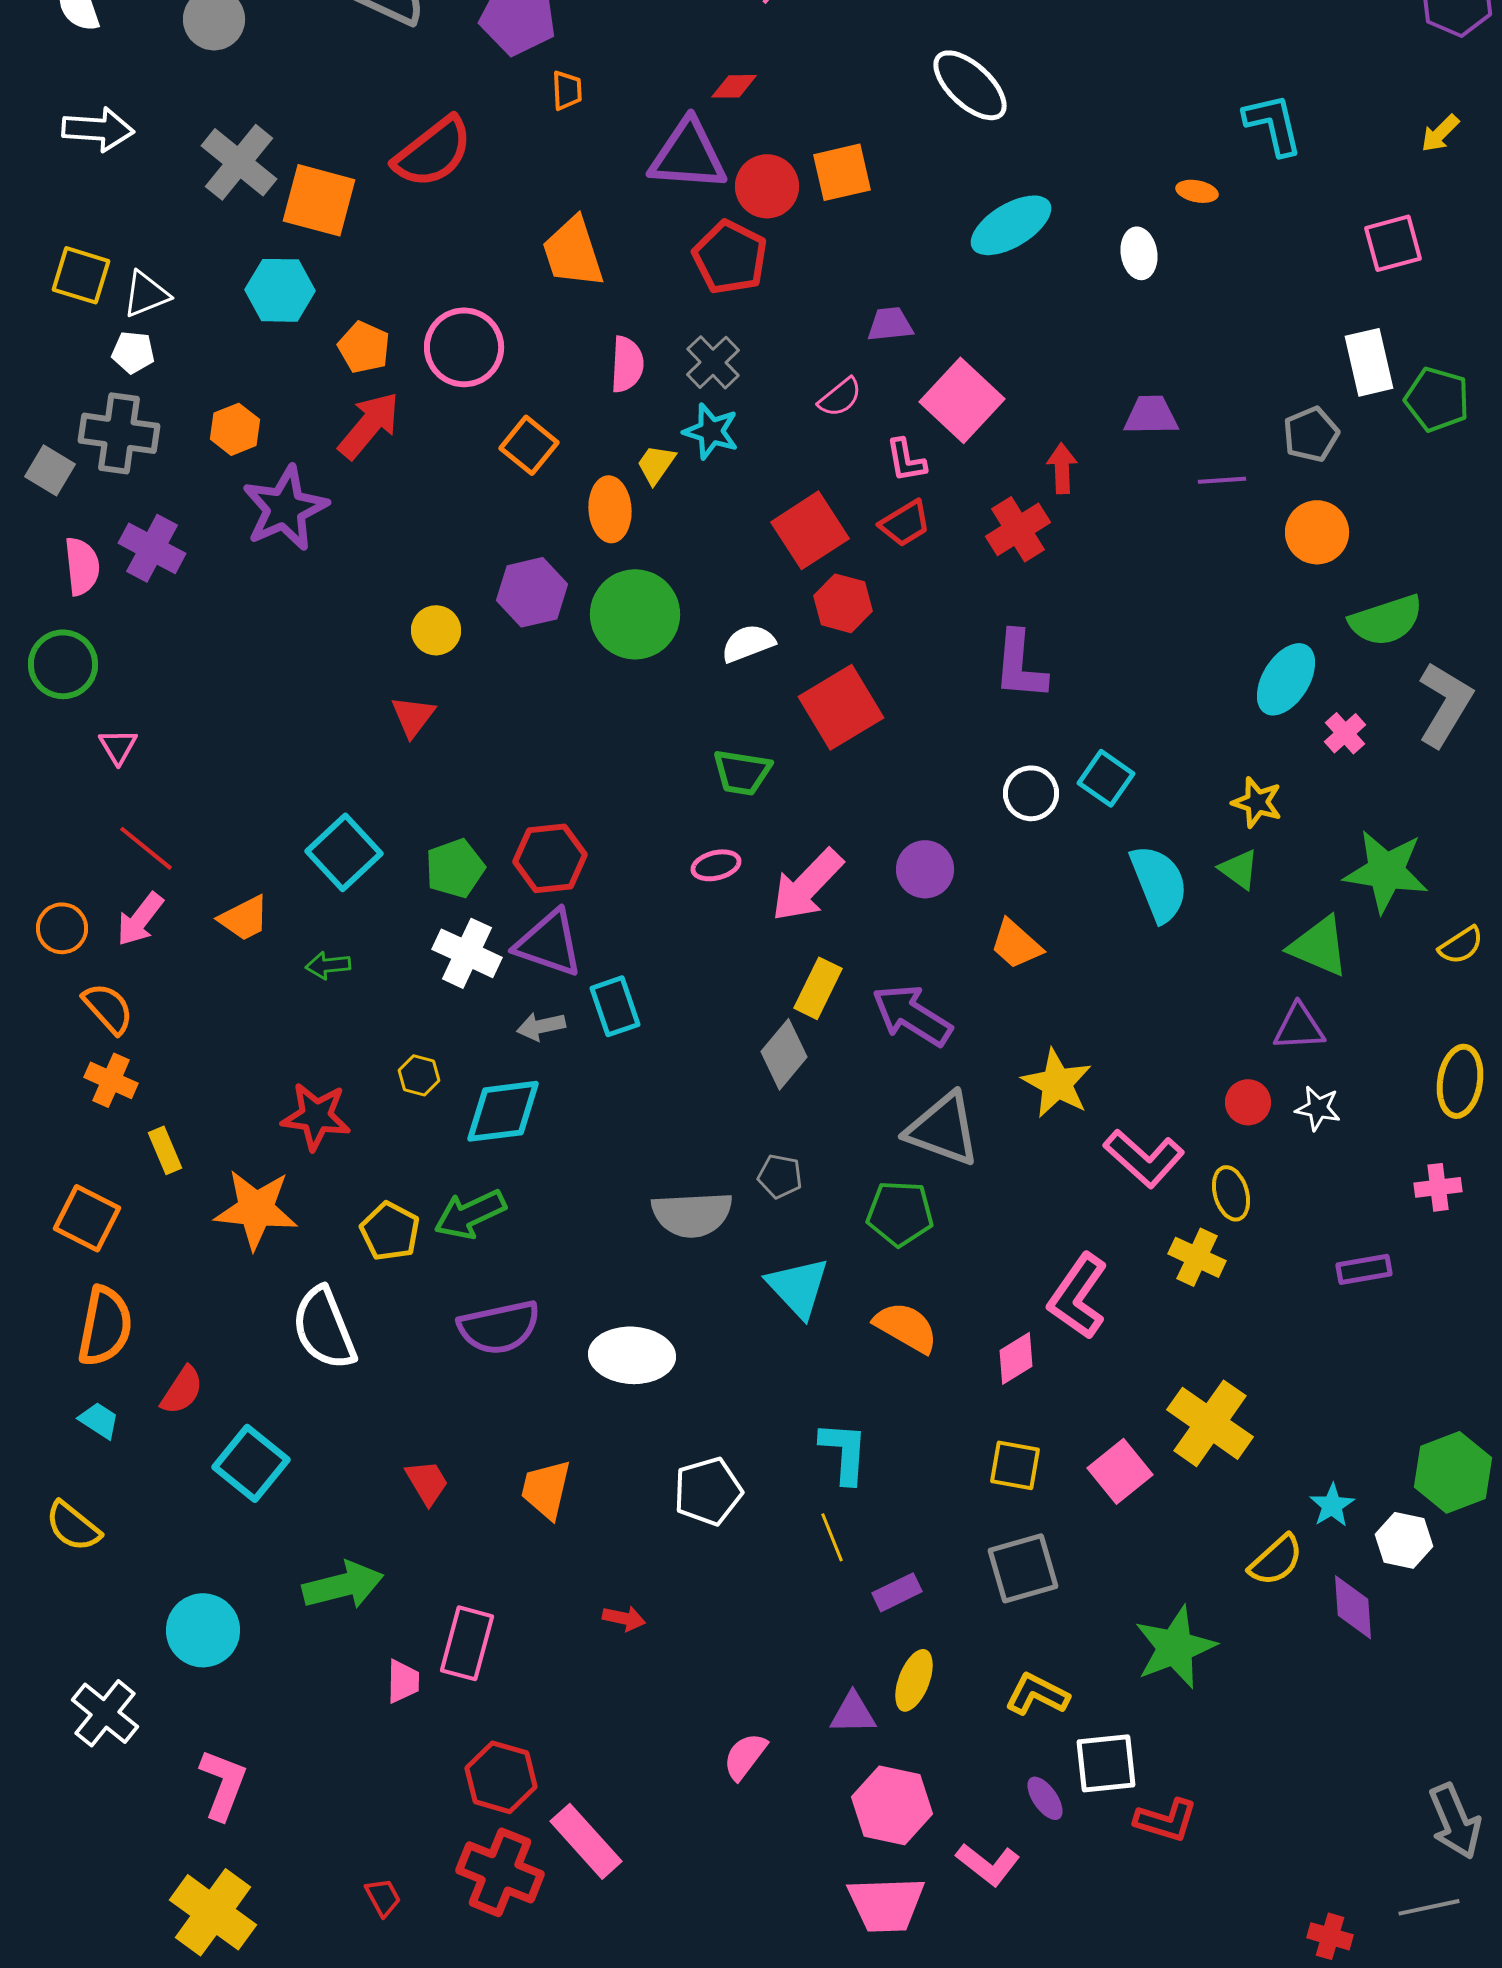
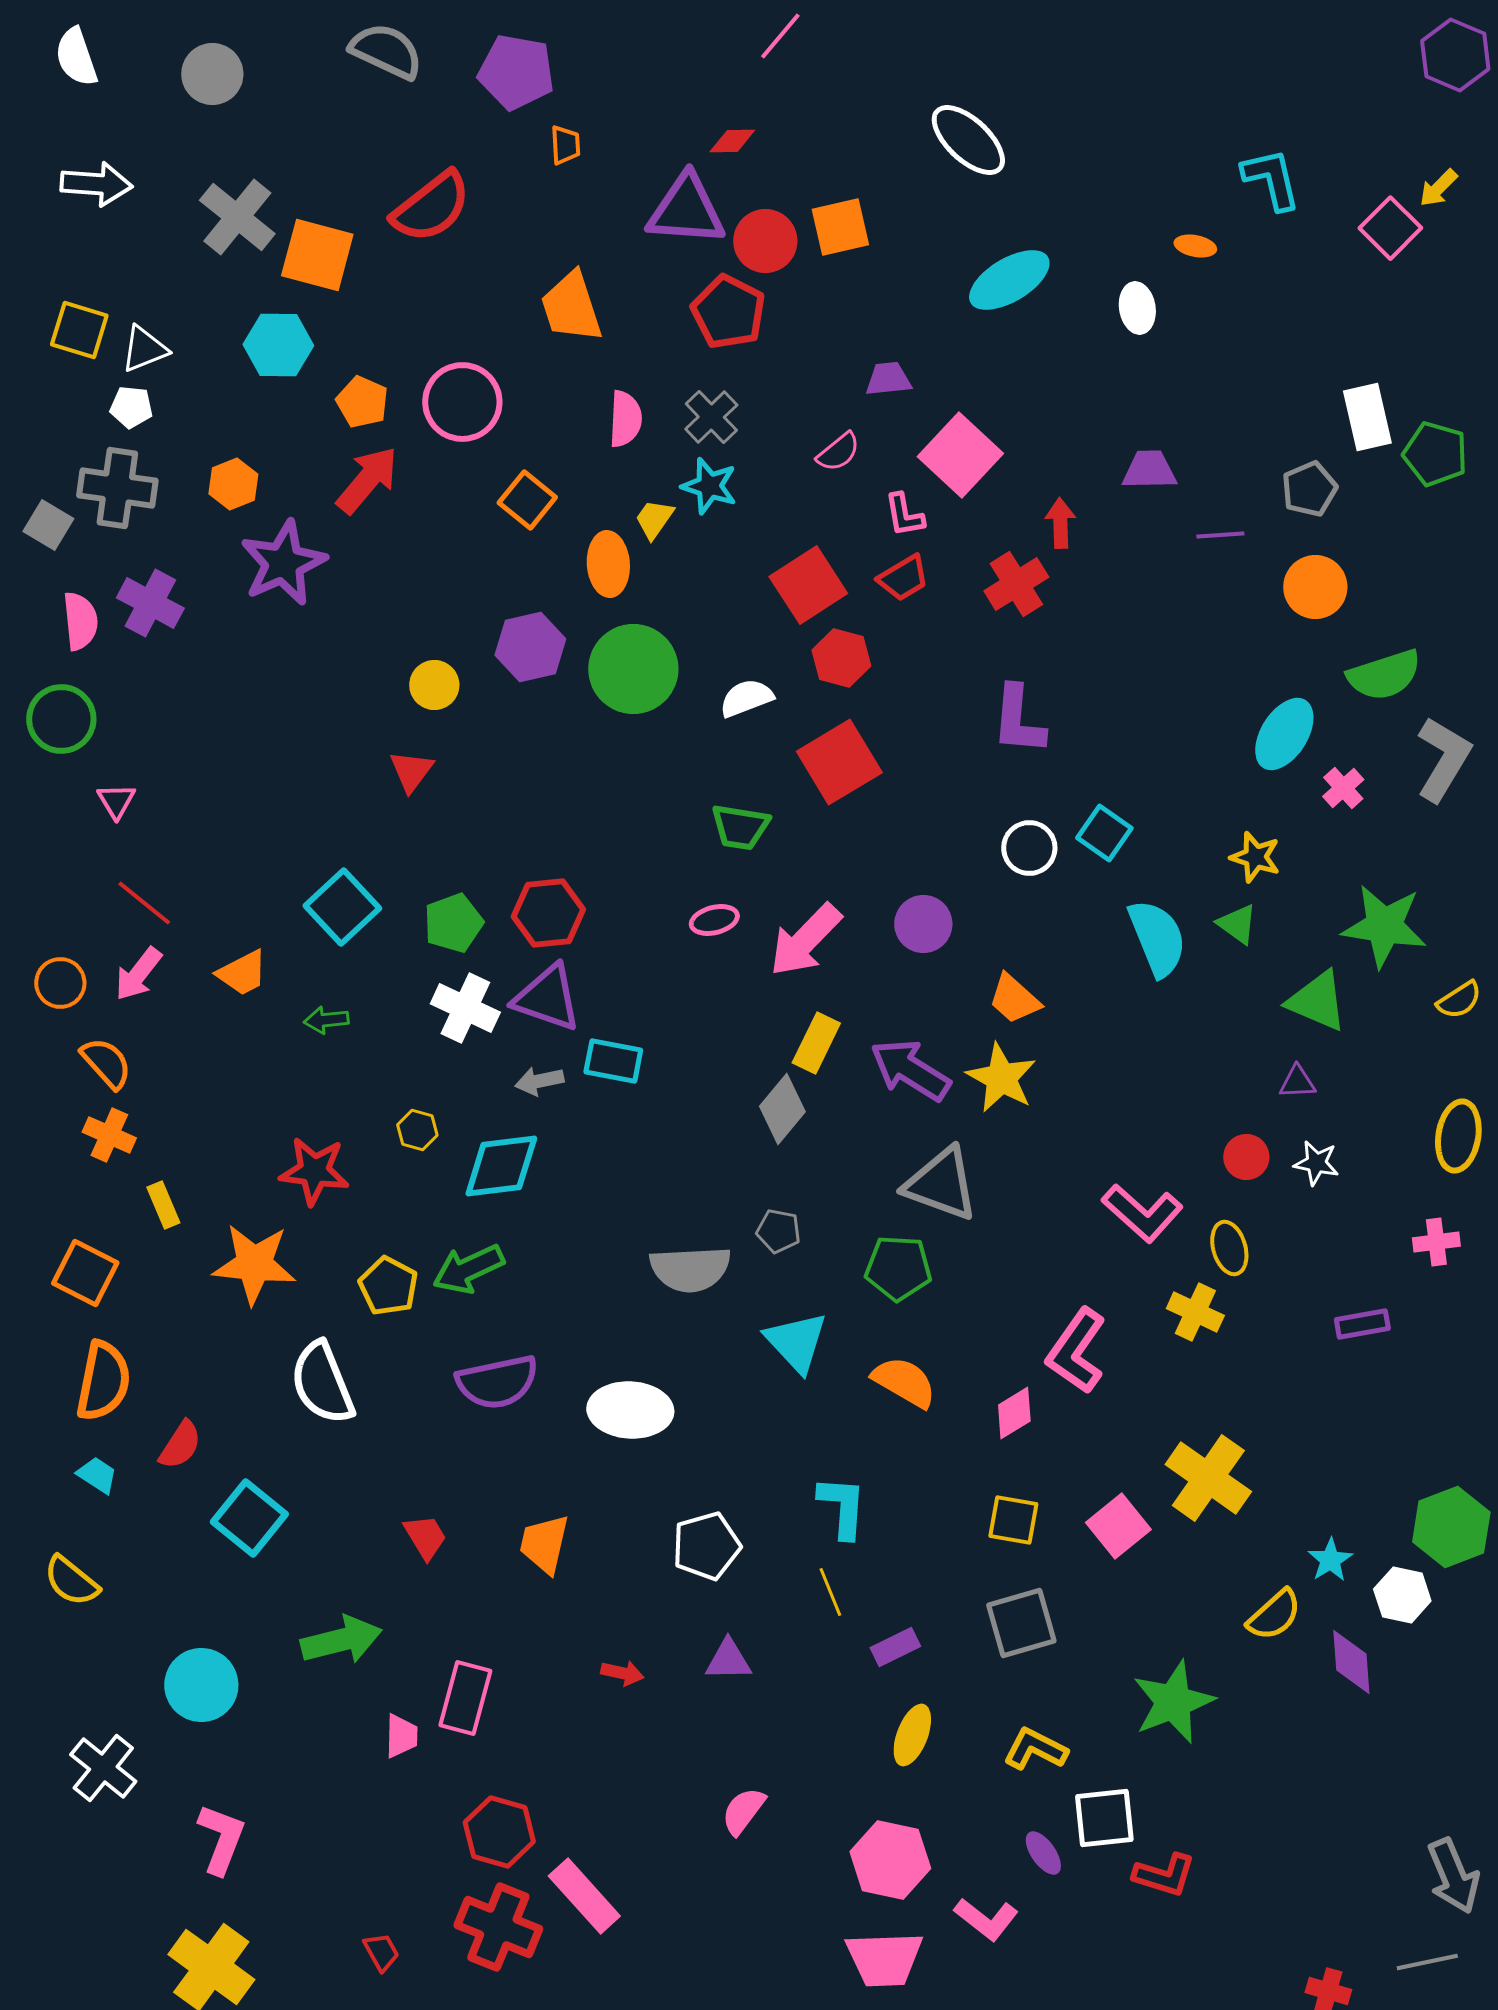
pink square: (1393, 243) -> (1390, 228), moved, turned -30
cyan rectangle: (615, 1006) -> (613, 1061), turned -60
purple triangle: (1299, 1027) -> (1297, 1082), size x0.7
yellow star: (1057, 1083) -> (1001, 1078), moved
purple triangle: (853, 1713) -> (728, 1660), moved

